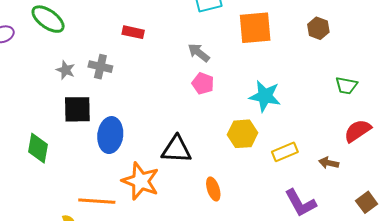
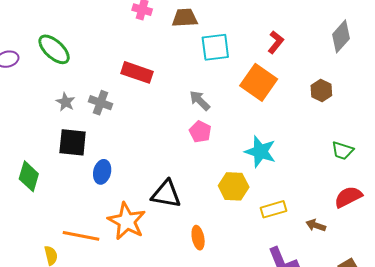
orange square: (255, 28) -> (259, 82), turned 33
red rectangle: (133, 32) -> (137, 72), size x1.4
blue ellipse: (110, 135) -> (102, 172), size x0.7

